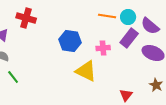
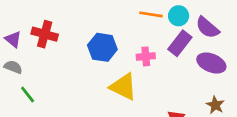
red cross: (26, 18) -> (45, 34), moved

